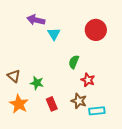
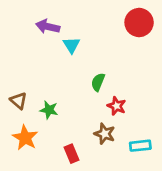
red circle: (96, 30) -> (139, 23), moved
red rectangle: (52, 104) -> (72, 154), moved
cyan rectangle: (97, 111) -> (140, 146), moved

